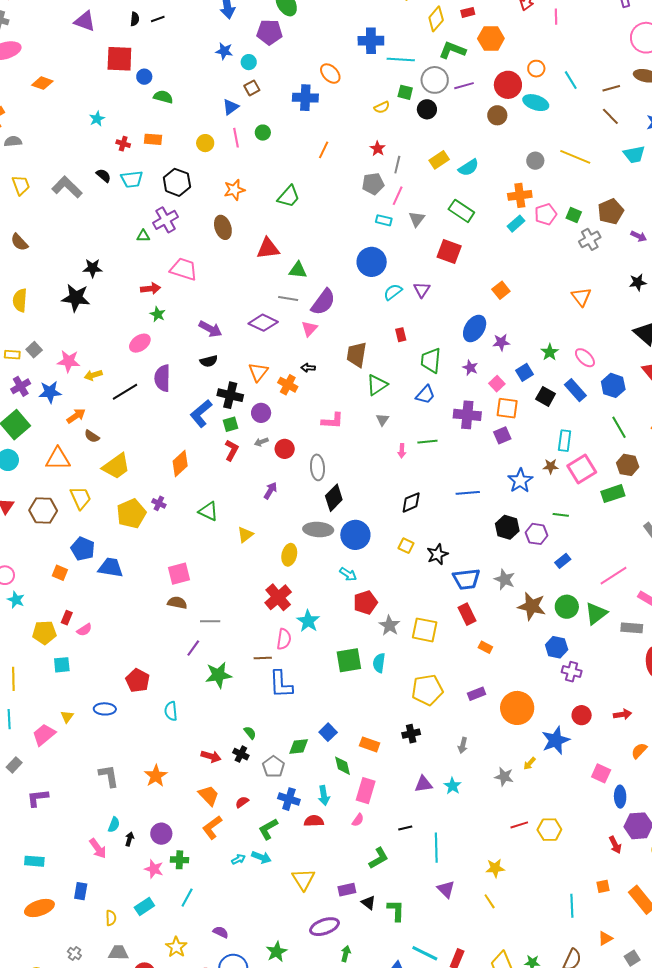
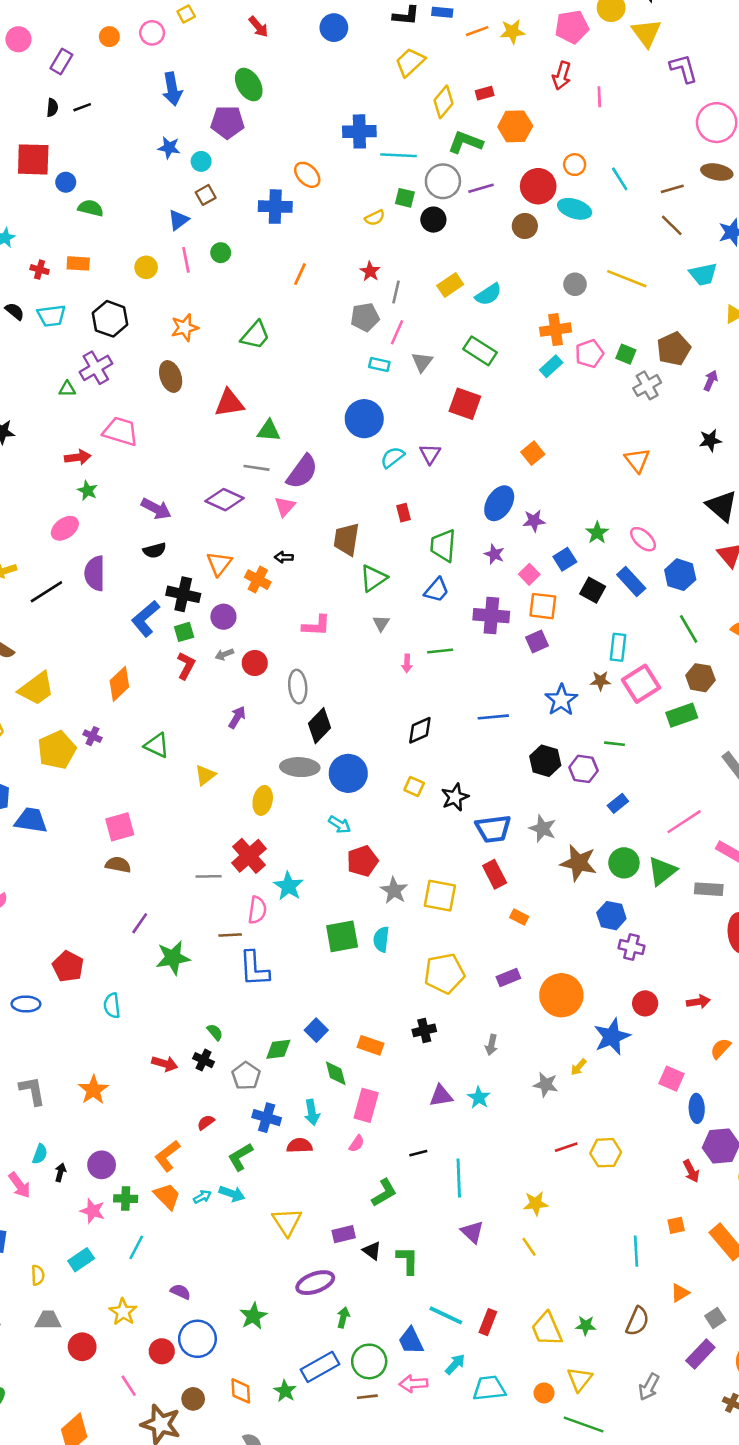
purple arrow: (639, 236) -> (711, 380), turned -91
gray line: (210, 621) -> (209, 876), moved
orange trapezoid: (209, 796) -> (167, 1196), moved

